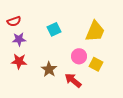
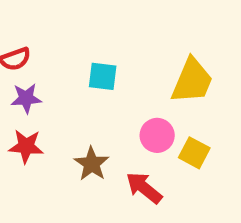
cyan square: (54, 29) -> (103, 76), turned 32

